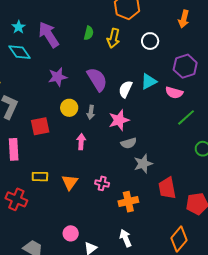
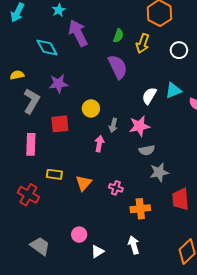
cyan star: (19, 27) -> (59, 10), moved
purple star: (58, 77) -> (58, 84), moved
purple semicircle: (97, 79) -> (118, 67), moved
gray arrow: (91, 112) -> (113, 125), moved

